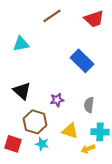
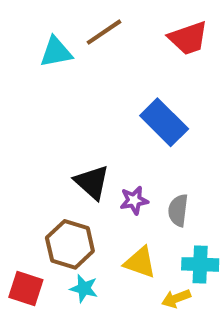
cyan triangle: (21, 44) -> (56, 52), moved
black triangle: (22, 91) -> (92, 182), moved
purple star: (57, 100) -> (134, 200), moved

